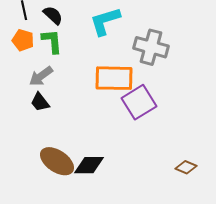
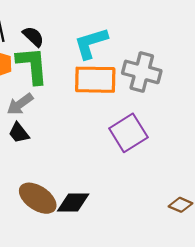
green L-shape: (52, 41) -> (32, 65), size x1.4
orange rectangle: (114, 78) -> (95, 80), moved

